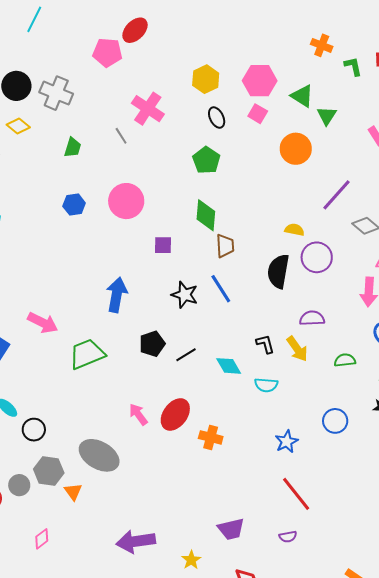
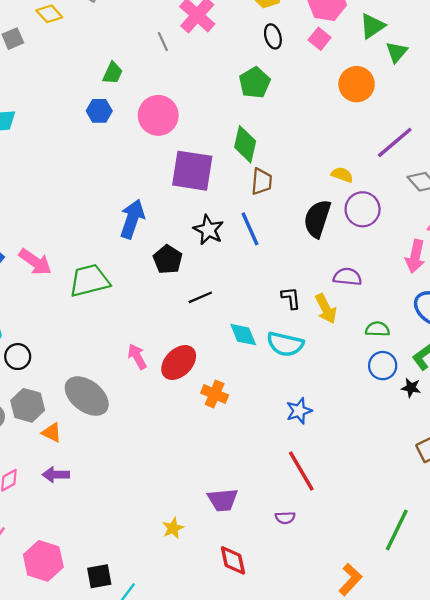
green triangle: (302, 96) -> (372, 26), turned 45
green trapezoid: (73, 148) -> (113, 73), moved
purple square: (163, 245) -> (192, 171), size x2.0
pink arrow: (43, 323) -> (35, 262), moved
black pentagon: (152, 344) -> (168, 260), moved, turned -30
cyan diamond: (229, 366) -> (243, 335), moved
cyan semicircle: (266, 385) -> (285, 344), size x1.4
blue circle: (335, 421) -> (383, 366), moved
orange triangle: (73, 492) -> (52, 432), turned -36
purple arrow: (136, 541) -> (56, 475), moved, size x0.6

